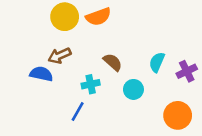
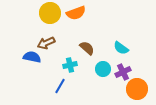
cyan semicircle: (157, 62) -> (121, 48), turned -77
purple cross: (187, 71) -> (123, 72), moved

